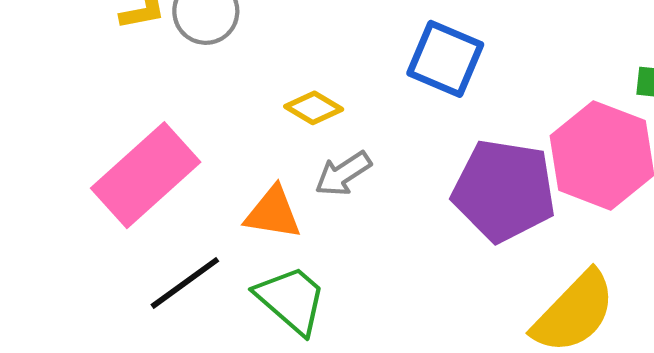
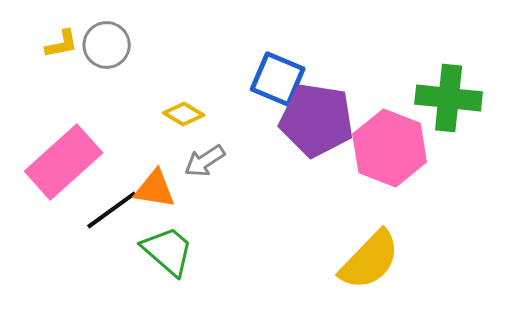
purple pentagon: (504, 190) -> (317, 120), moved
black line: (185, 283) -> (112, 210), moved

